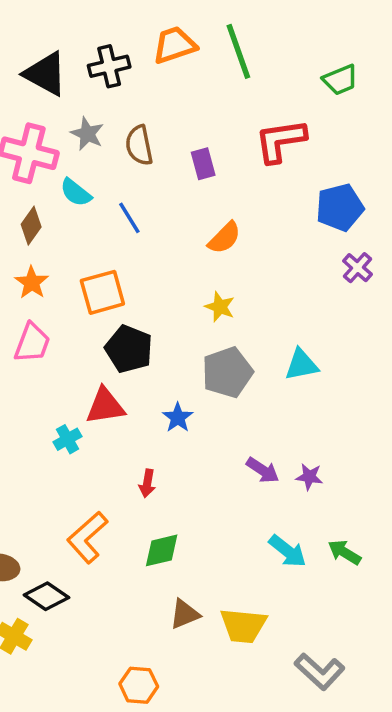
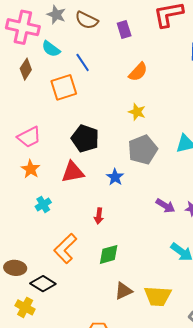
brown semicircle: (139, 145) -> (87, 20), turned -50
orange star: (32, 283) -> (31, 169), moved
orange square: (102, 292) -> (64, 87), moved
pink trapezoid: (32, 343) -> (29, 137), turned 45
cyan cross: (68, 439) -> (43, 204), moved

